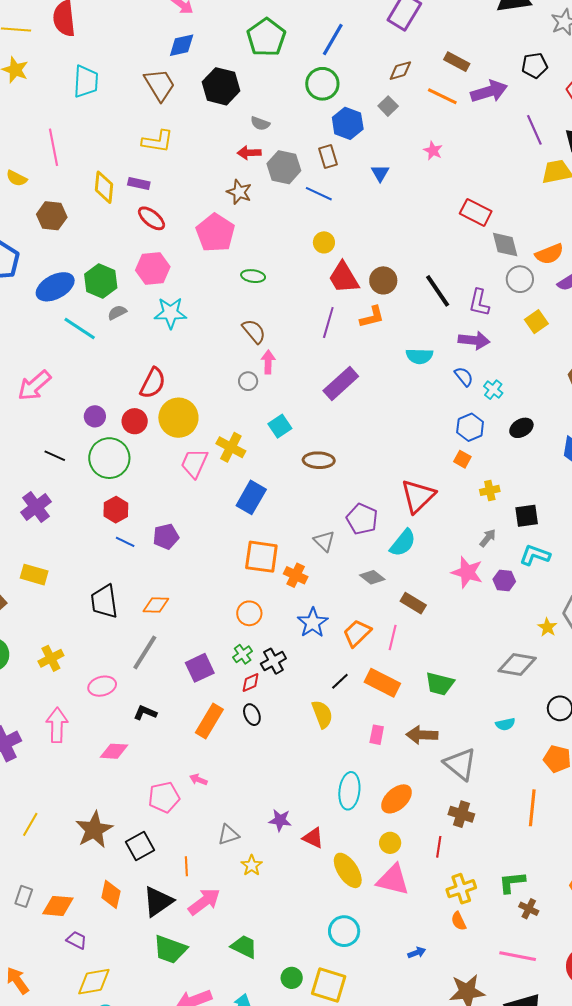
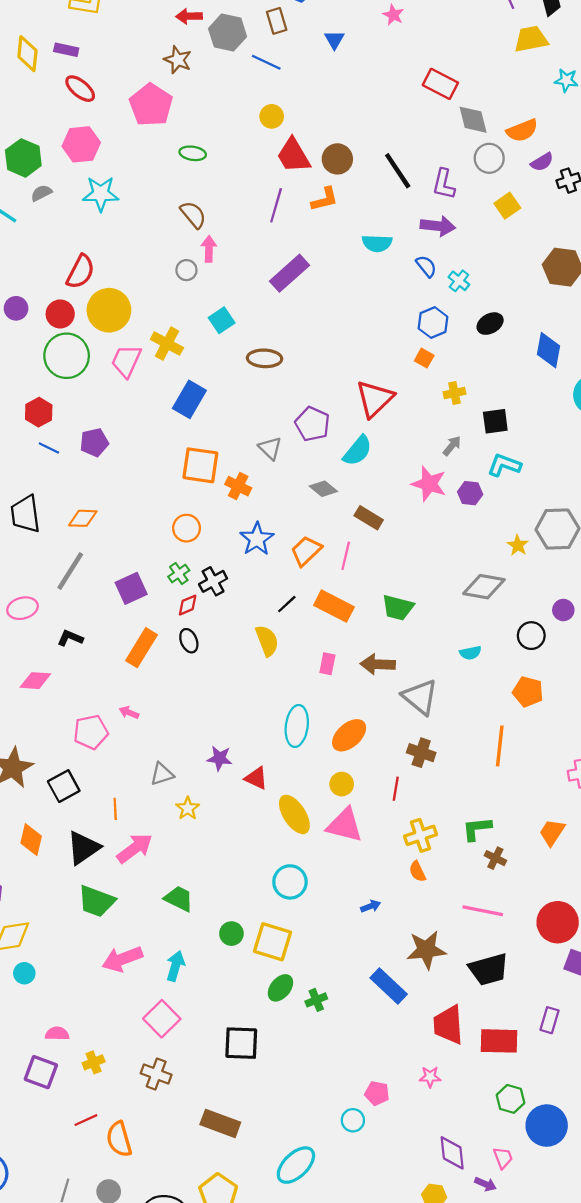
green circle: (109, 458) -> (67, 356), moved

